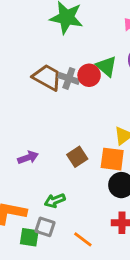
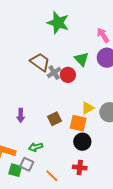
red circle: (89, 75) -> (68, 75), moved
gray cross: (69, 78) -> (54, 73), moved, turned 32
purple arrow: (28, 157) -> (21, 115), turned 104

